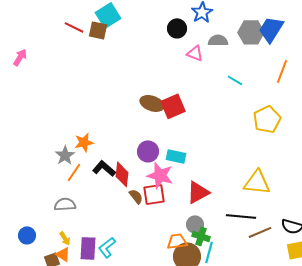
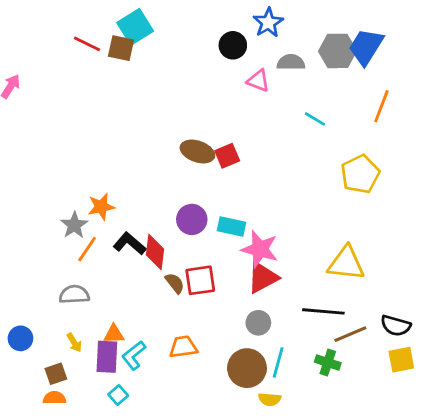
red square: (173, 106) -> (227, 156), size x0.7
pink star: (160, 175) -> (260, 249), moved
green cross: (201, 236) -> (328, 362), moved
orange trapezoid: (177, 241) -> (183, 347), moved
orange triangle: (63, 254) -> (114, 334), moved, turned -35

